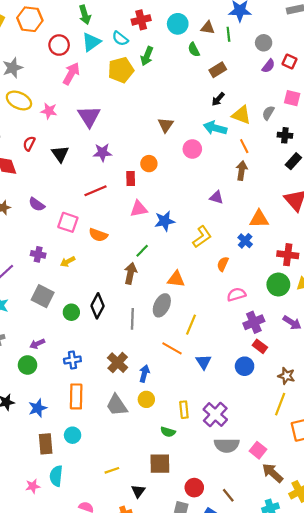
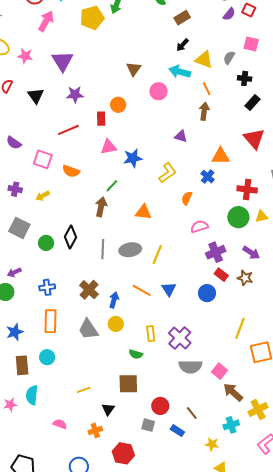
gray ellipse: (162, 305) -> (130, 250), moved, turned 55
orange line: (172, 348) -> (142, 290), moved
brown star: (286, 376) -> (245, 278), moved

